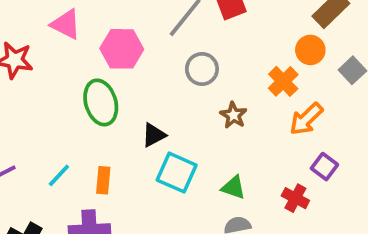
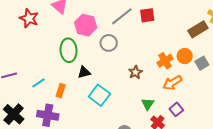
orange circle: (310, 50) -> (185, 56), moved
gray circle: (202, 69) -> (109, 43), moved
black triangle: (154, 135) -> (84, 72), moved
green triangle: (233, 188) -> (148, 104), moved, turned 32

